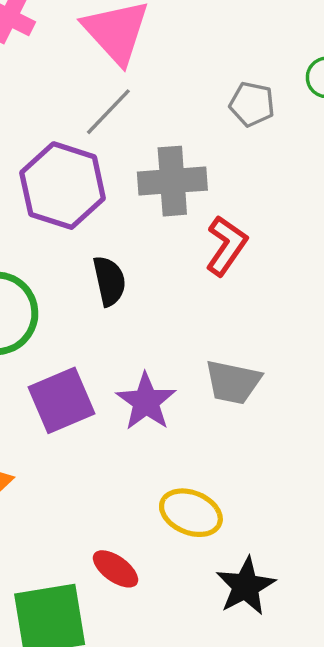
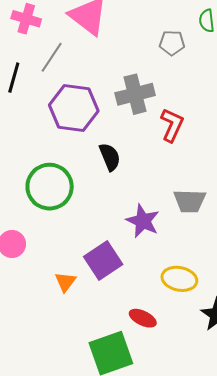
gray line: (108, 112) -> (52, 57), moved
purple square: (62, 400) -> (103, 260), moved

